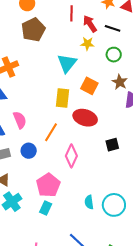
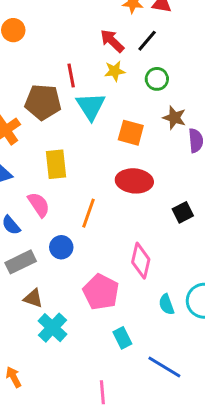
red line: (72, 13) -> (71, 75), moved
black line: (113, 28) -> (147, 41), turned -56
brown pentagon: (33, 30) -> (43, 102), moved, turned -30
yellow rectangle: (62, 98) -> (56, 164), moved
pink diamond: (71, 156) -> (141, 261), moved
cyan rectangle: (46, 208) -> (122, 338), moved, turned -40

